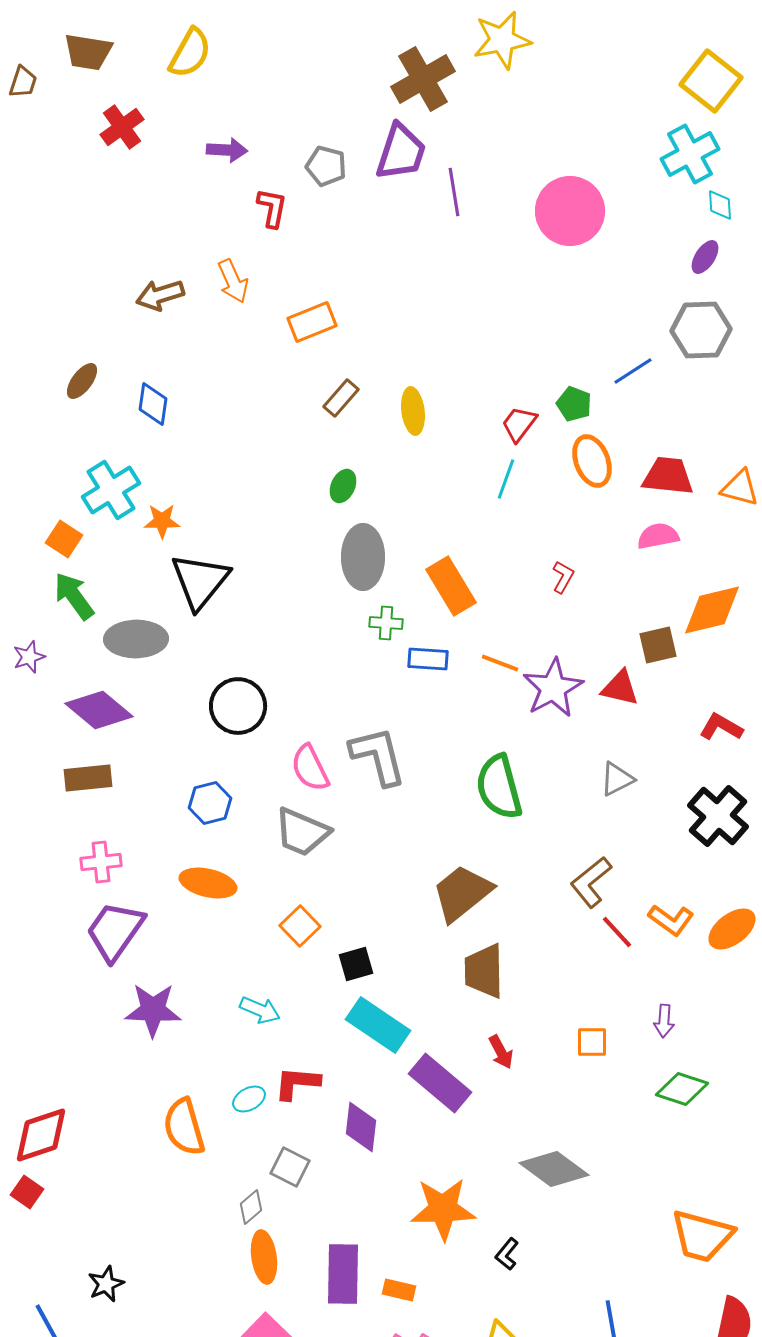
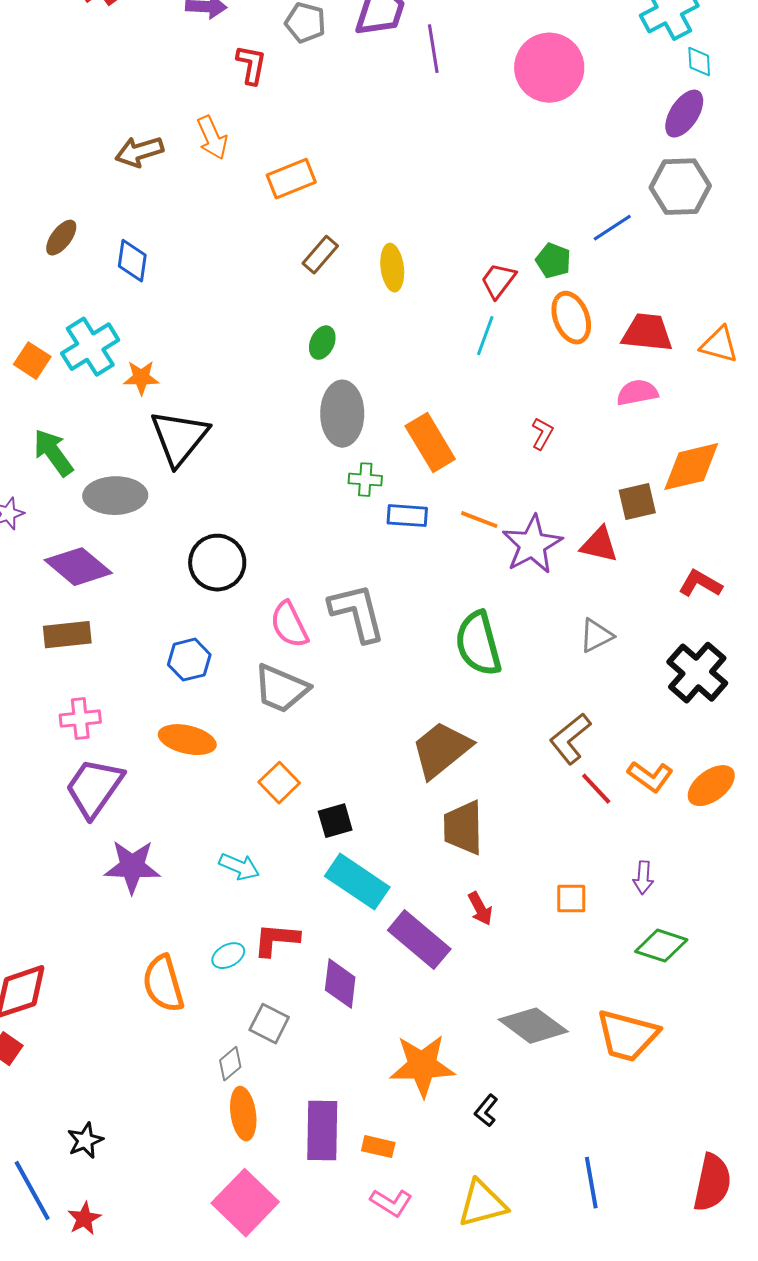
purple ellipse: (705, 257) -> (684, 114), size x1.4
orange square: (64, 539) -> (32, 361), moved
orange trapezoid: (702, 1236) -> (627, 1036), moved

